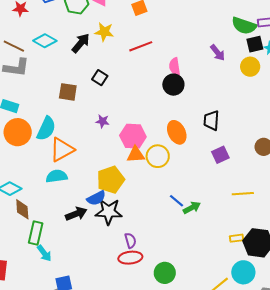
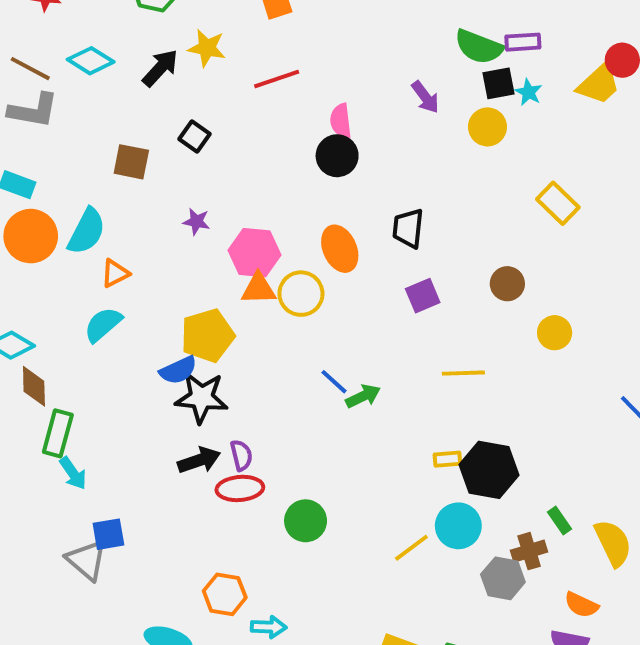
orange triangle: (62, 150) -> (115, 273), size x0.6
cyan semicircle: (57, 176) -> (103, 325), turned -35
black arrow: (76, 214) -> (199, 460), moved

